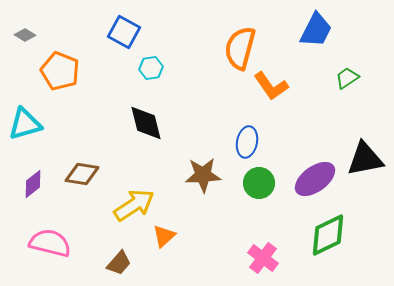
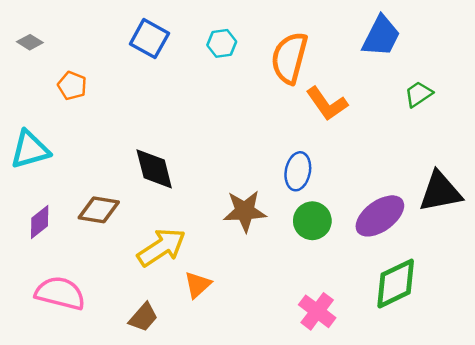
cyan hexagon: (151, 68) -> (222, 43), moved
orange pentagon: (60, 71) -> (72, 86), size x0.6
black diamond: (146, 123) -> (154, 169), moved

